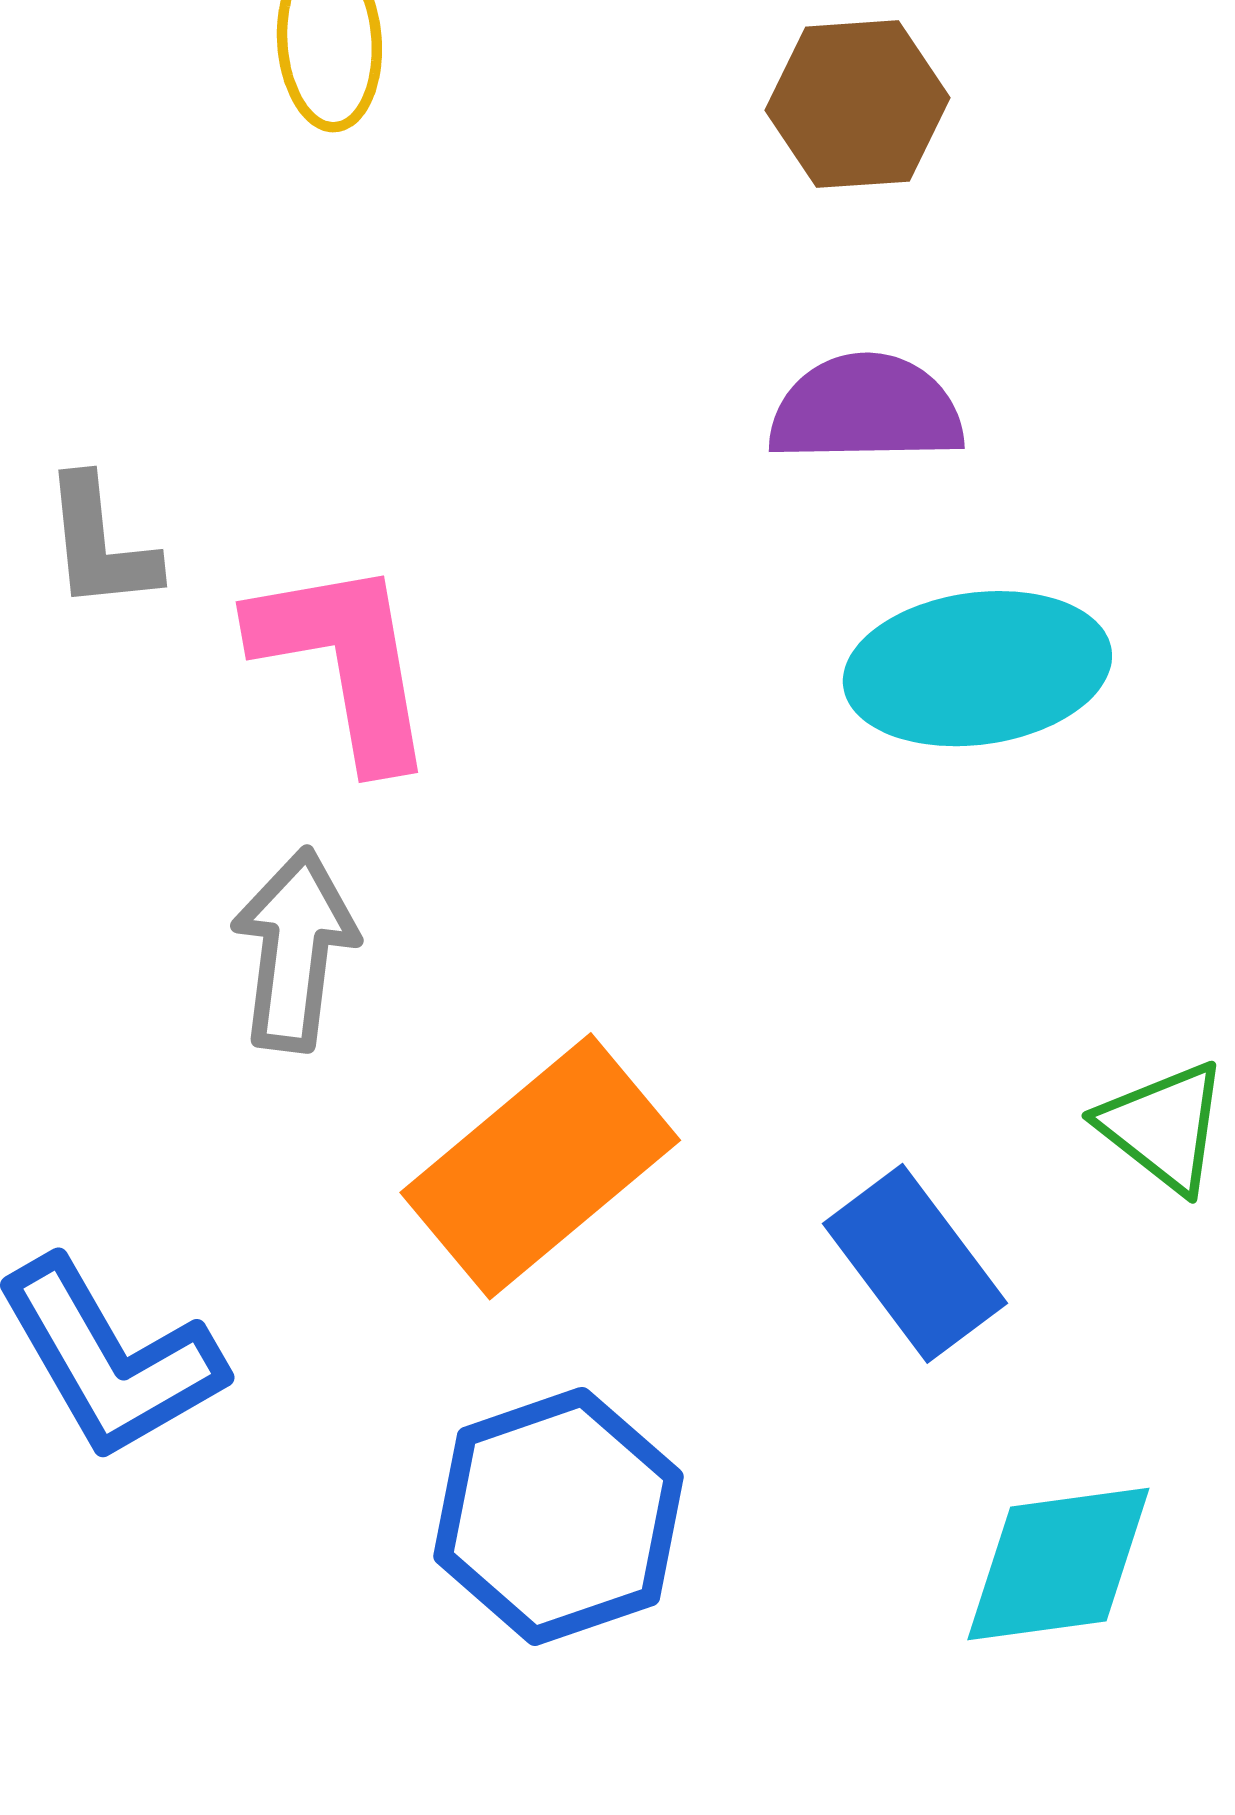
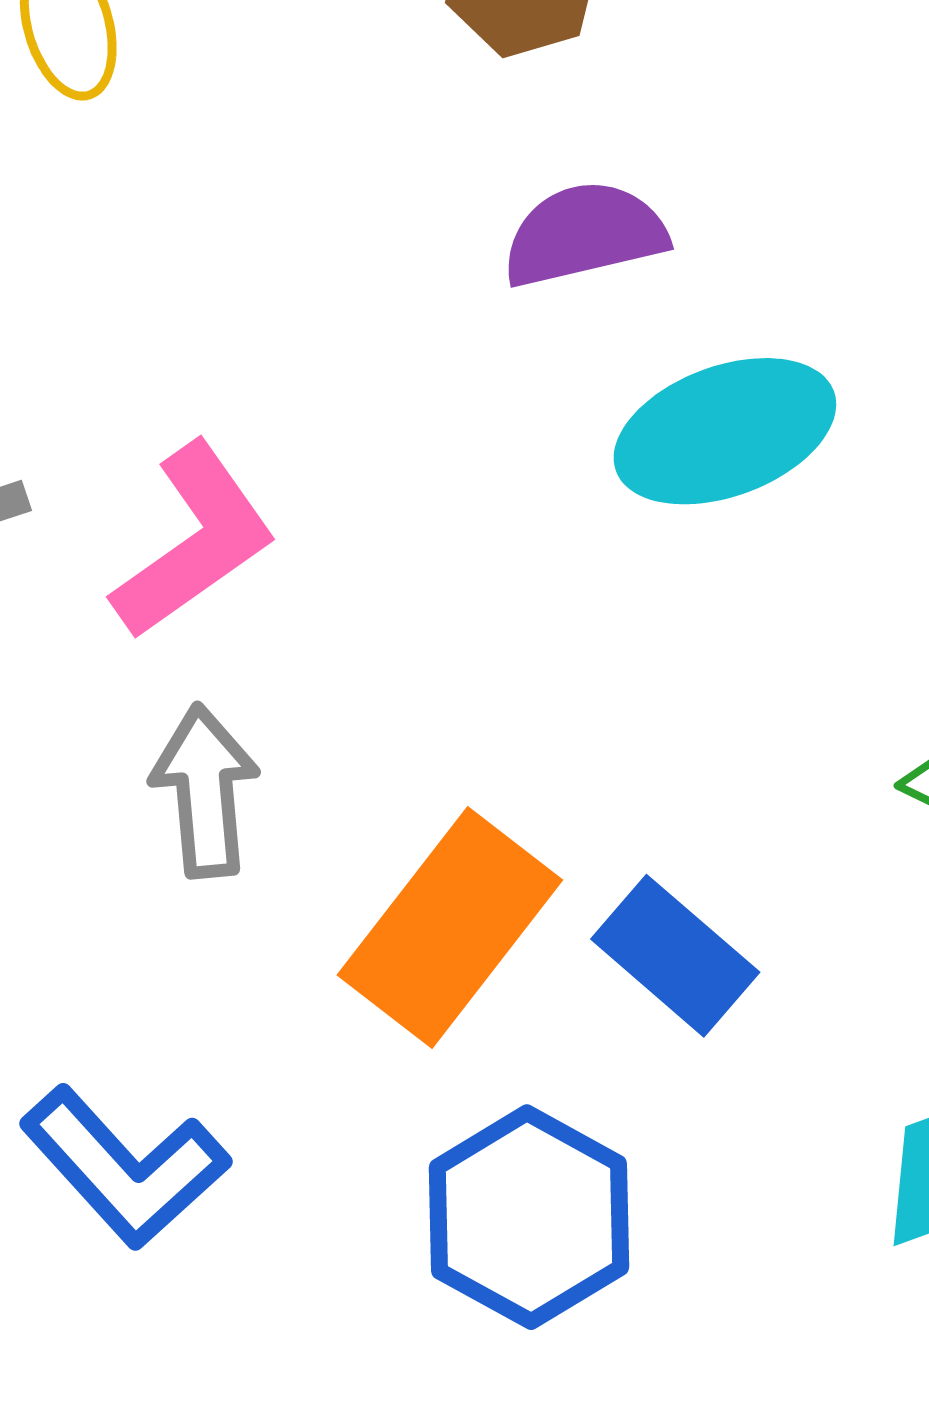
pink L-shape: (345, 662) -> (194, 541), turned 77
blue rectangle: (915, 1263) -> (675, 956), moved

